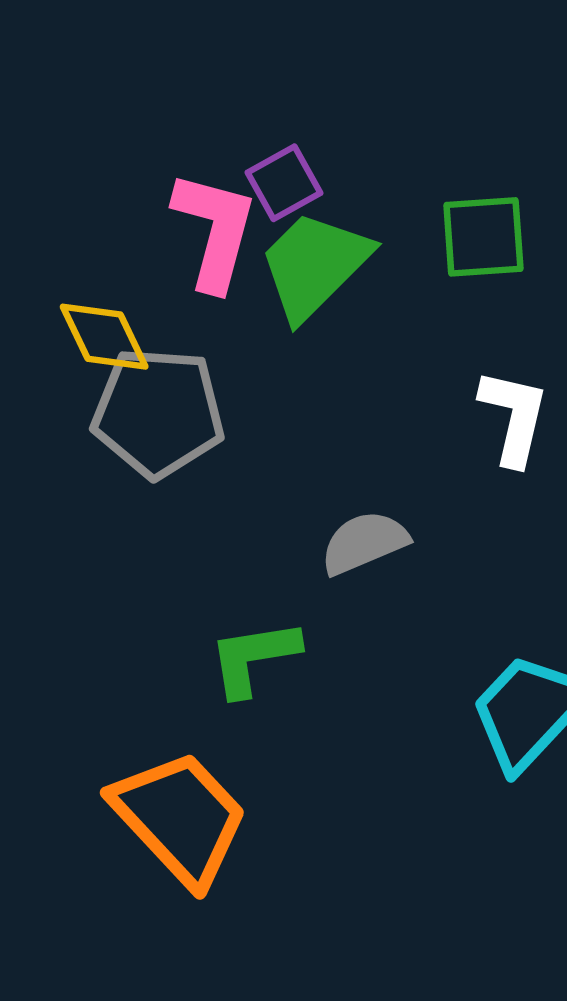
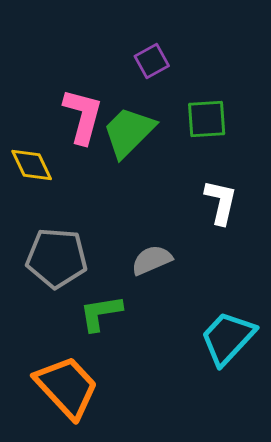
purple square: (284, 183) -> (152, 61), moved
gray pentagon: (158, 413) -> (57, 258), moved

